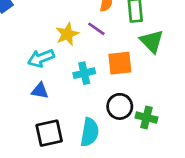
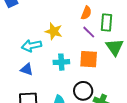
purple line: (96, 29) -> (89, 32), moved
yellow star: (67, 34) -> (54, 31), turned 30

